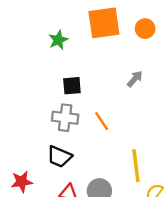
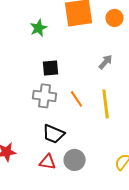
black trapezoid: (59, 157) -> (54, 134), moved
yellow line: (136, 166) -> (106, 104), moved

